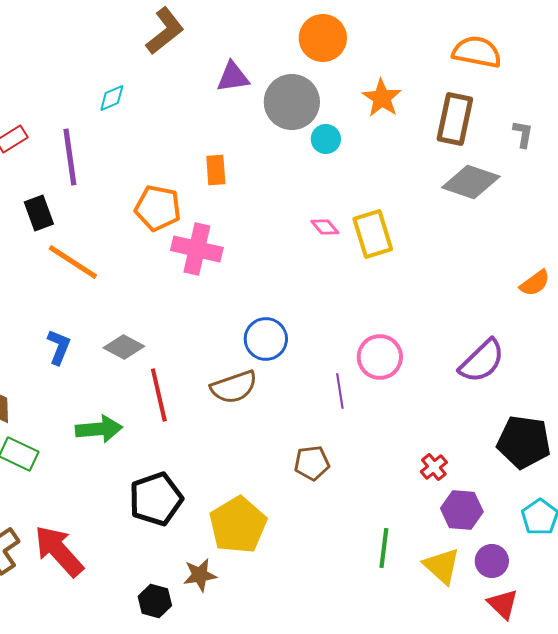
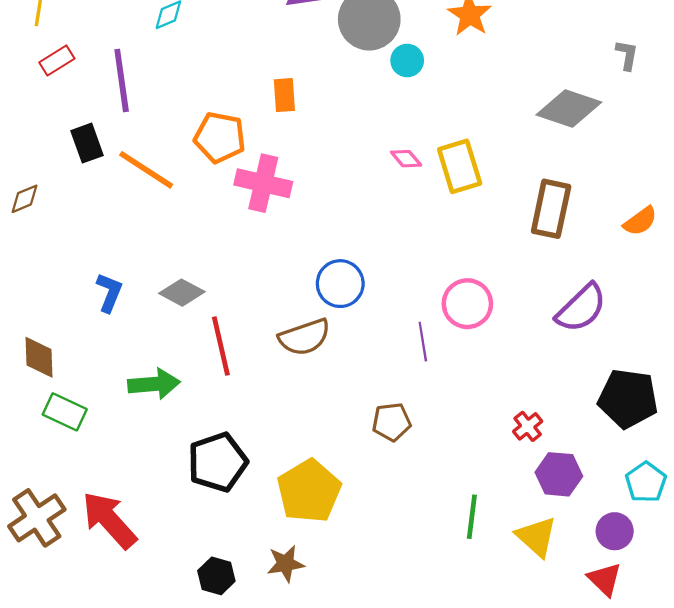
brown rectangle: (455, 119) -> (551, 209), moved
orange line: (73, 262) -> (146, 170), moved
purple circle: (492, 561) -> (615, 531), moved
brown star: (200, 575) -> (286, 564), moved

